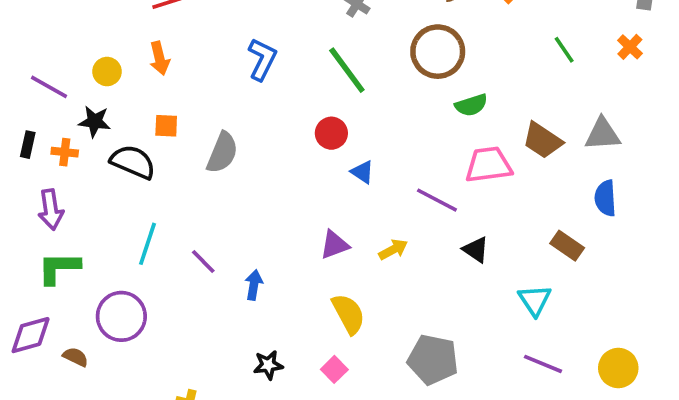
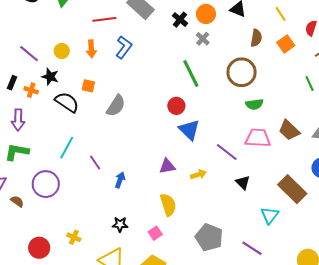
blue L-shape: (262, 59) -> (124, 47), moved
blue triangle: (362, 172) -> (189, 130), size x1.6
brown rectangle: (567, 246) -> (292, 189), size x1.6
purple line: (543, 364) -> (252, 248), moved

